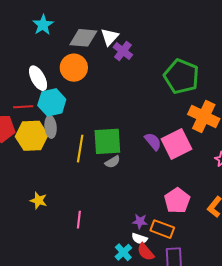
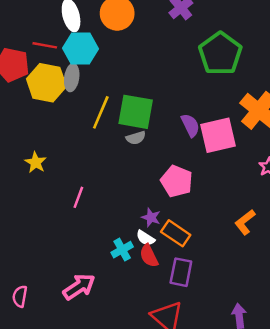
green pentagon: (181, 76) -> (220, 54), moved
pink pentagon: (177, 201) -> (177, 181), moved, turned -30

